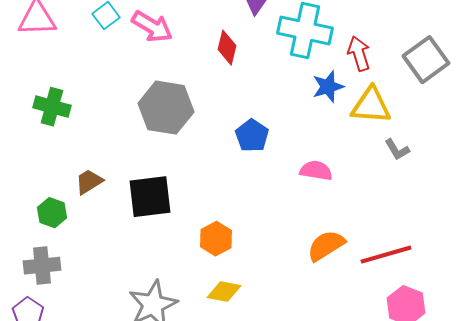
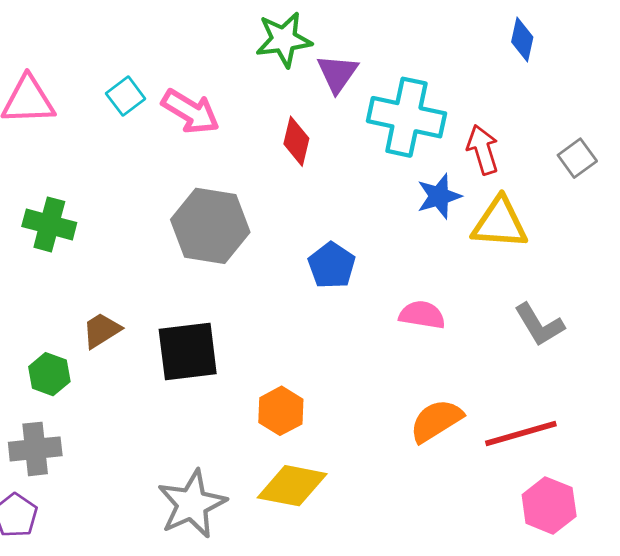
gray square: (426, 60) -> (577, 158), size x0.6
gray L-shape: (397, 150) -> (539, 325), moved, size x1.4
yellow diamond: (224, 292) -> (292, 486), size x1.4

